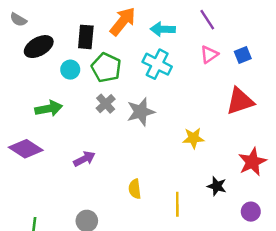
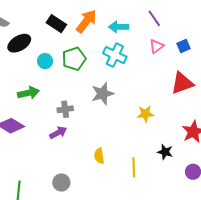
black rectangle: (86, 37) -> (56, 24), moved, turned -60
green pentagon: (106, 68) -> (74, 59), turned 30
gray cross: (106, 104) -> (65, 109), moved, turned 35

